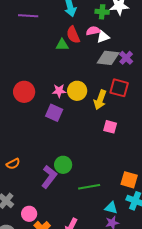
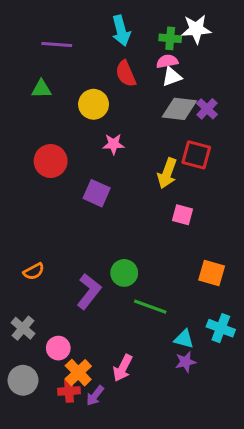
pink semicircle: (93, 31) -> (167, 61), moved
green triangle: (62, 45) -> (41, 89), moved
pink star: (59, 91) -> (113, 144), moved
yellow circle: (77, 91) -> (94, 104), moved
green circle: (63, 165) -> (124, 273), moved
orange square: (129, 180) -> (212, 273), moved
green line: (89, 187) -> (150, 307), turned 30

